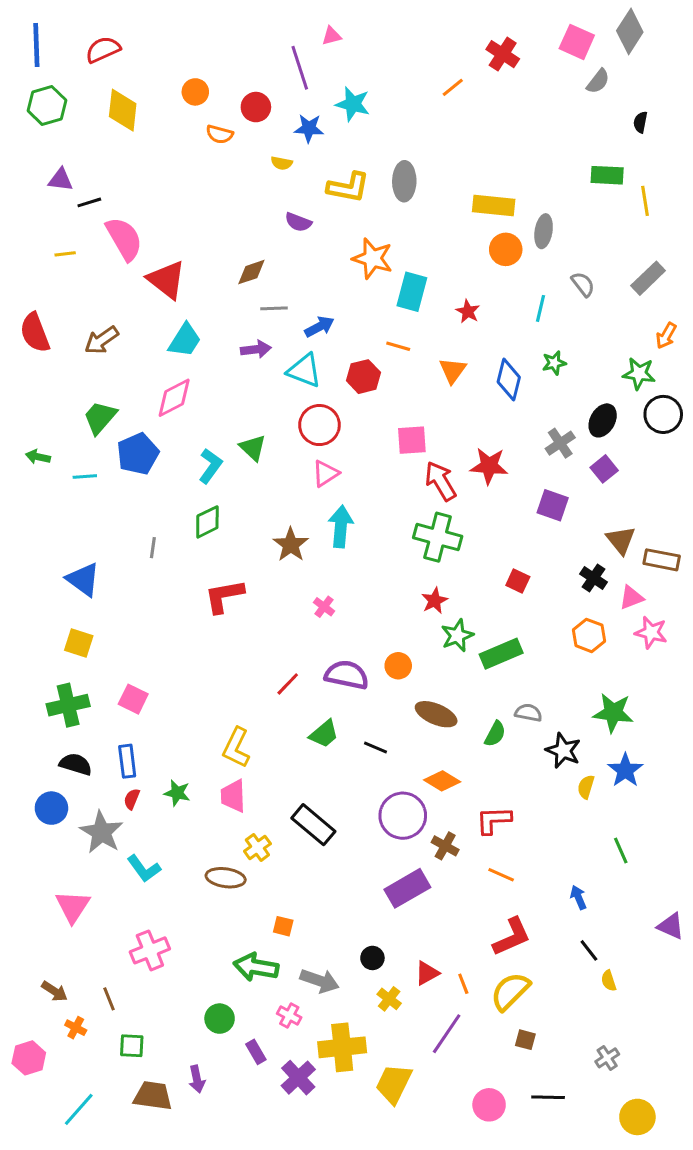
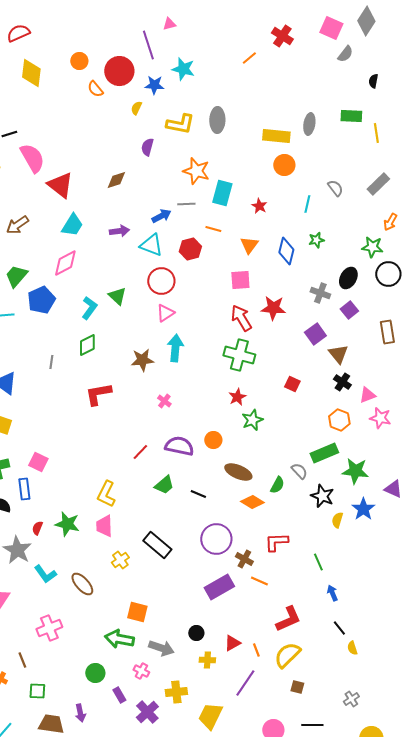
red circle: (256, 107) -> (119, 71), size x1.5
orange semicircle: (220, 134) -> (95, 89), turned 36
yellow semicircle: (282, 163) -> (136, 108), turned 104
purple semicircle: (298, 222) -> (147, 147), turned 84
gray ellipse: (544, 231) -> (309, 124), moved
gray line: (274, 308) -> (186, 204), moved
pink square: (412, 440) -> (240, 280), moved
gray cross: (560, 443) -> (320, 293), turned -36
purple square: (553, 505) -> (315, 334), turned 35
brown triangle: (621, 540) -> (338, 354), moved
brown star: (291, 545) -> (142, 360), turned 30
brown rectangle: (662, 560) -> (387, 332), moved, turned 70
green rectangle: (501, 654) -> (324, 453), moved
gray semicircle: (528, 713) -> (299, 471), turned 36
blue rectangle: (127, 761) -> (24, 489), moved
orange diamond: (442, 781) -> (252, 502), moved
green star: (177, 793) -> (67, 524), size x1.4
green line: (621, 850) -> (318, 562), moved
orange line: (501, 875) -> (259, 581), moved
brown ellipse: (226, 878) -> (82, 584), moved, turned 40
orange square: (283, 926) -> (137, 612), size x1.5
purple triangle: (671, 926) -> (393, 489), moved
yellow cross: (389, 999) -> (207, 660), turned -35
yellow cross: (342, 1047) -> (176, 692), size x0.7

